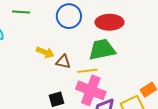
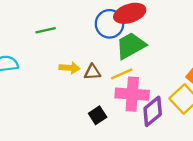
green line: (21, 12) -> (46, 30), moved
blue circle: (69, 16) -> (109, 24), moved

